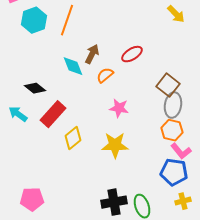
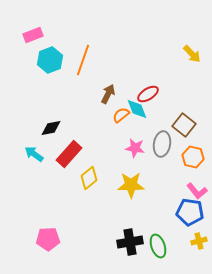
cyan diamond: (73, 66) -> (137, 109), moved
black diamond: (35, 88) -> (51, 128), turned -50
gray ellipse: (173, 105) -> (162, 144), moved
orange hexagon: (172, 130) -> (193, 157), moved

